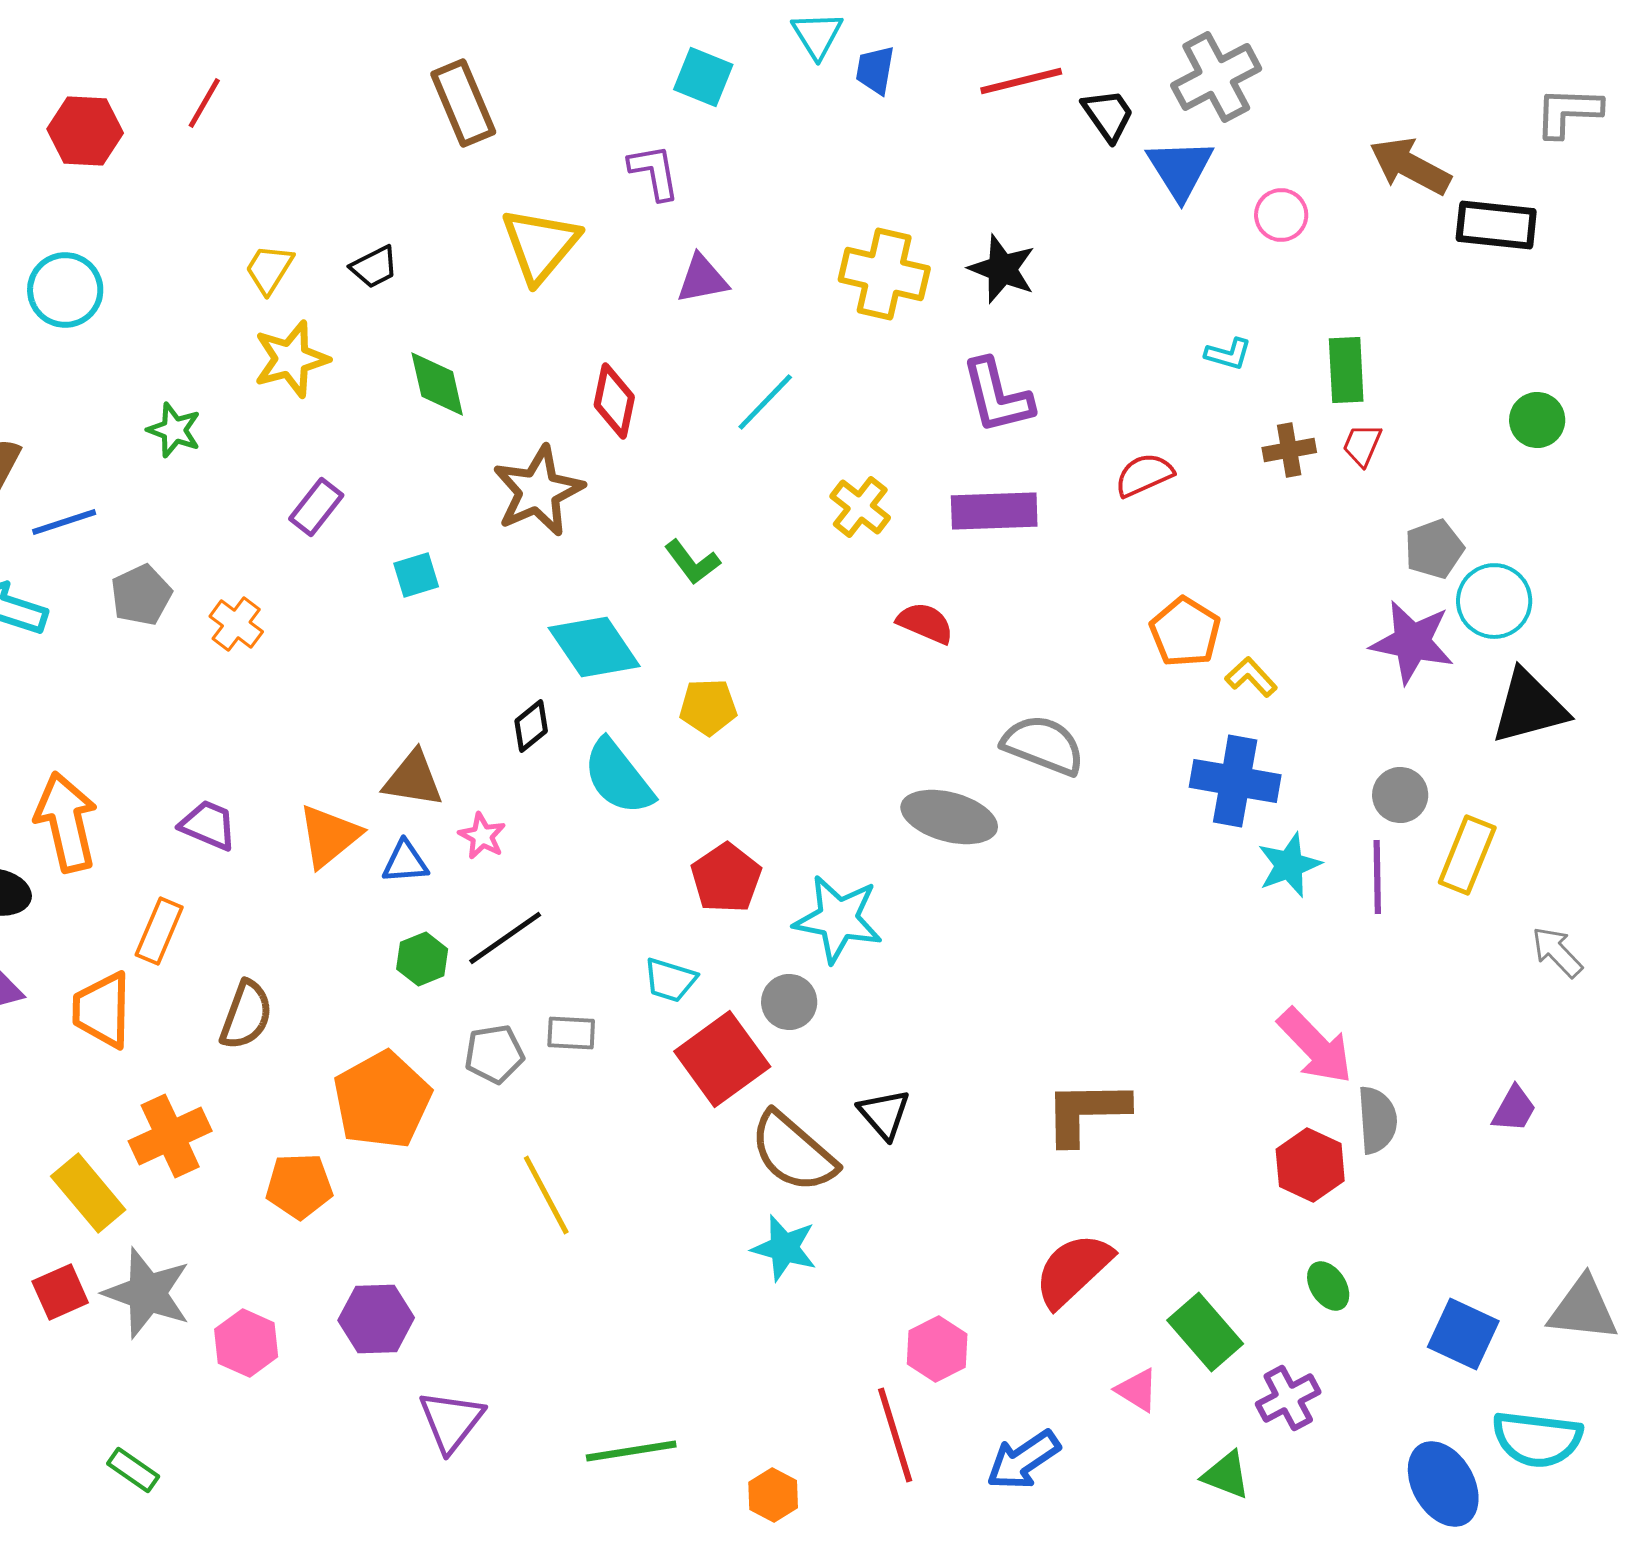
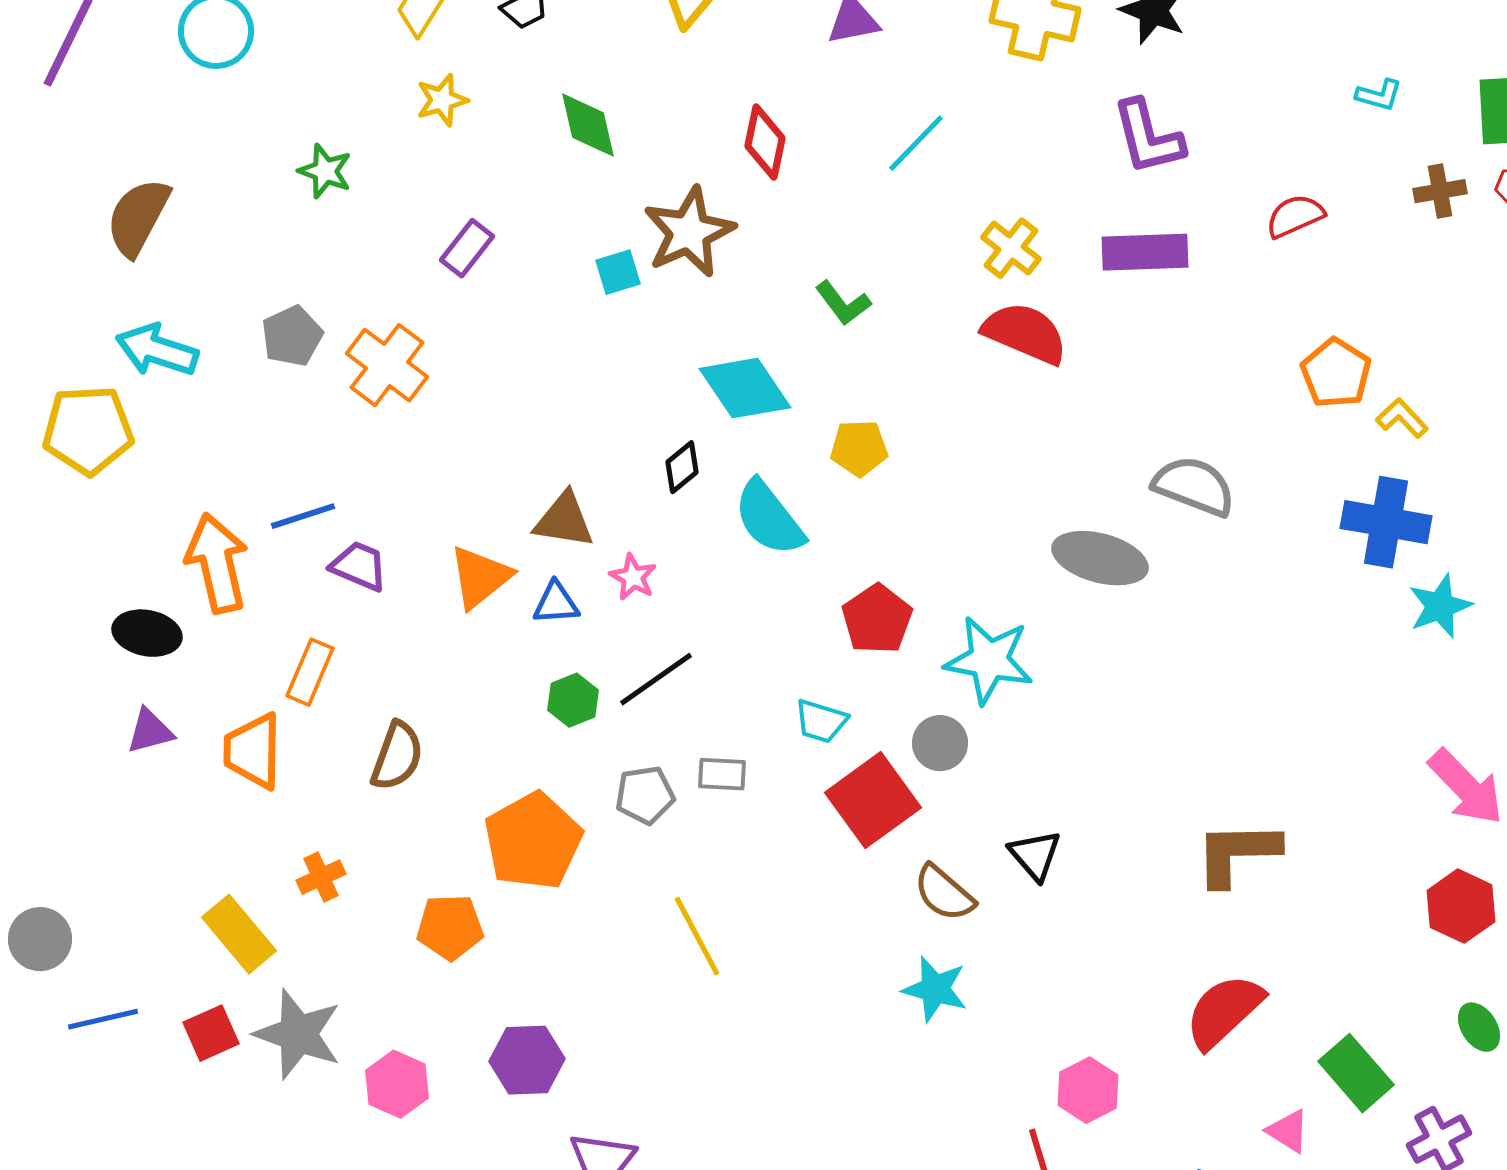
yellow star: (291, 359) -> (442, 100), size x0.7
blue line: (64, 522) -> (303, 516), moved
cyan square: (416, 575) -> (618, 272), moved
red semicircle: (925, 623) -> (1025, 333), moved, size x1.5
orange cross: (236, 624) -> (387, 365), size x1.5
orange cross: (170, 1136) -> (321, 877), size x0.6
brown semicircle: (793, 1152) -> (944, 893), size x0.7

